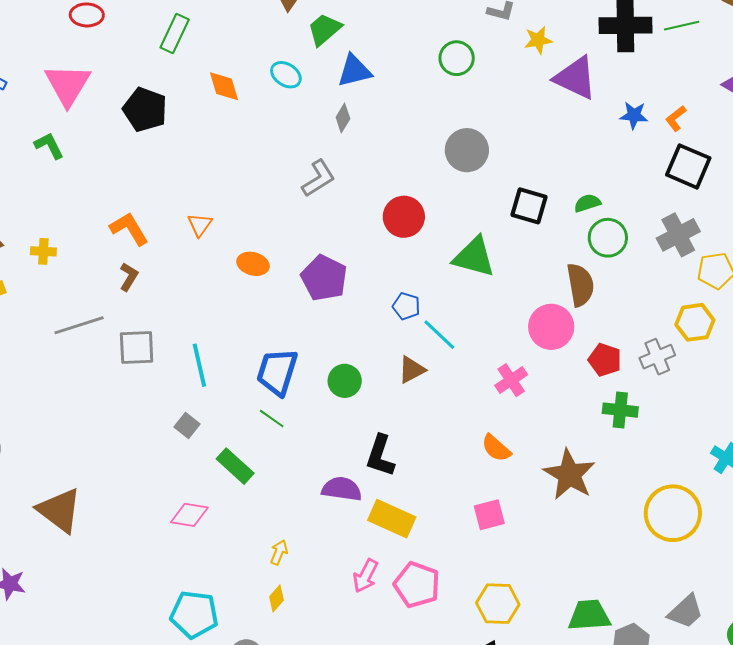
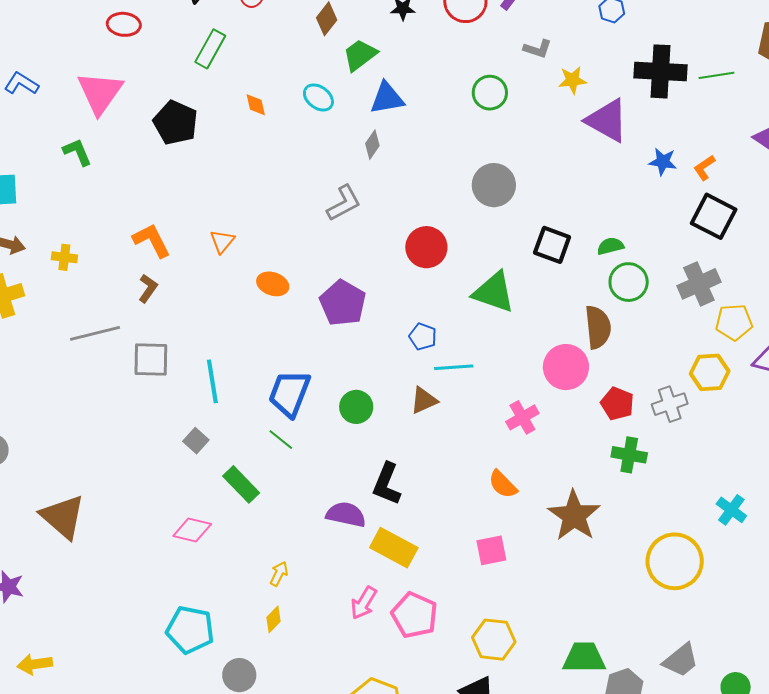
orange diamond: (224, 86) -> (256, 105), size x0.7
cyan line: (439, 335) -> (454, 367), turned -51

